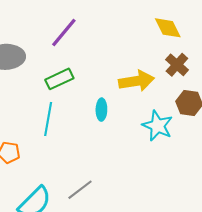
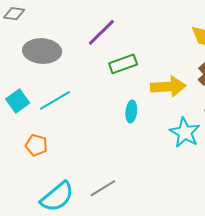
green rectangle: (59, 79) -> (123, 64), moved
cyan line: (48, 119) -> (55, 100), moved, turned 44

